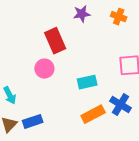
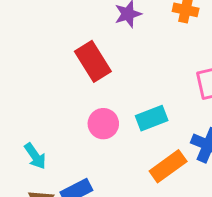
pink circle: (44, 69) -> (103, 124), moved

